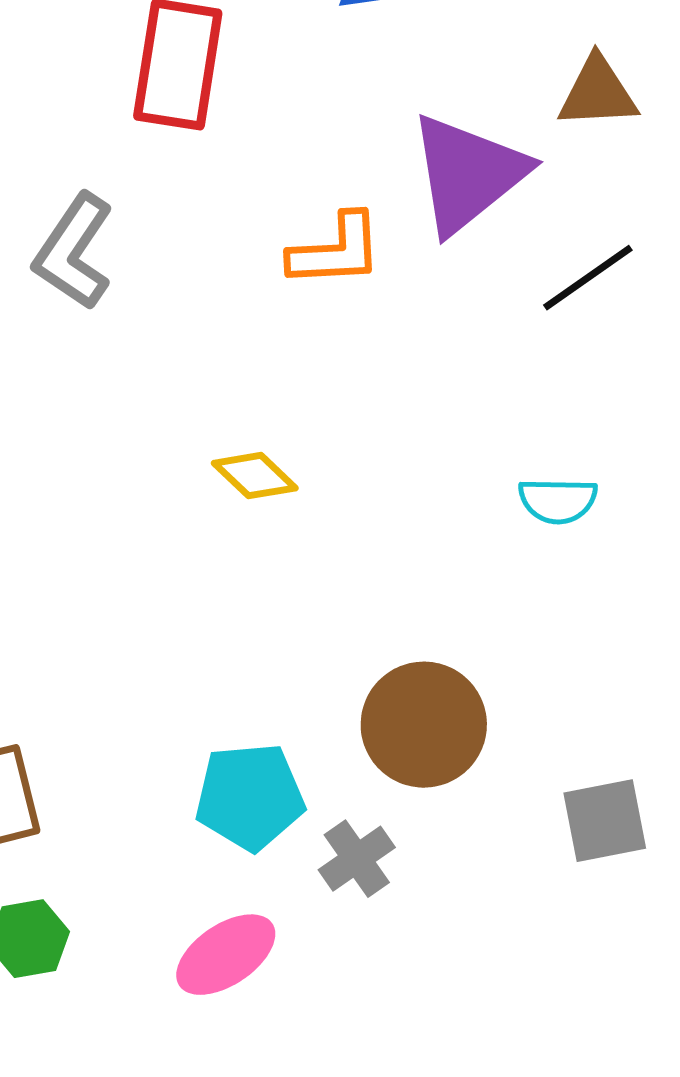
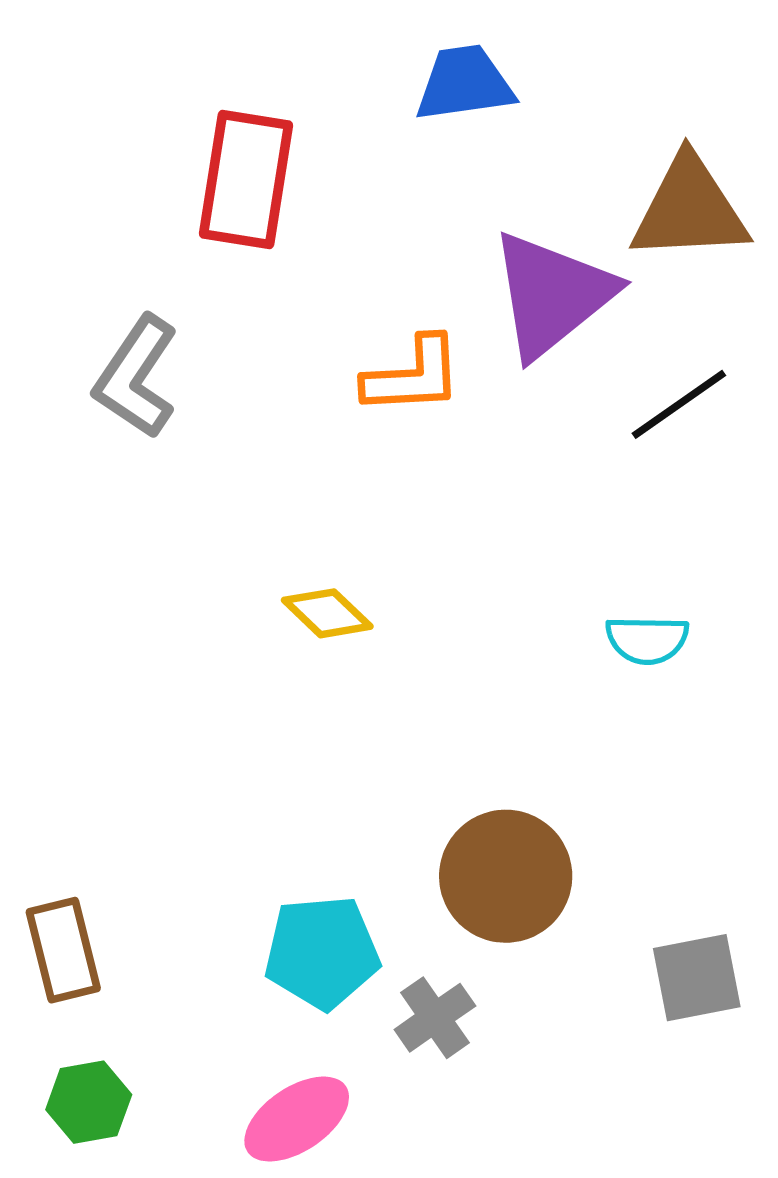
brown triangle: (598, 93) -> (689, 209), size x1.4

